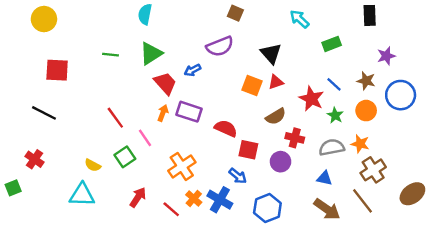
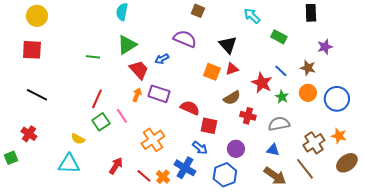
green rectangle: (332, 44) -> (279, 37), turned 49
purple semicircle: (220, 46) -> (185, 39), turned -135
green line: (111, 55) -> (93, 57), moved
red square: (57, 70) -> (32, 50), moved
blue circle: (401, 95) -> (337, 99), moved
red line: (115, 118) -> (97, 99), turned 60
orange star: (360, 144) -> (339, 136), moved
green square: (125, 157) -> (101, 122), moved
purple circle: (281, 162) -> (236, 149), moved
orange cross: (194, 198) -> (163, 177), moved

